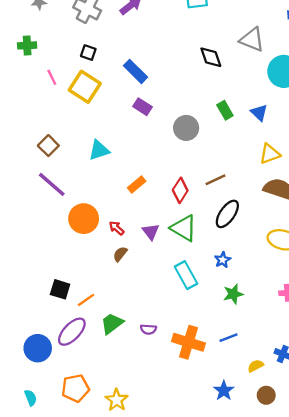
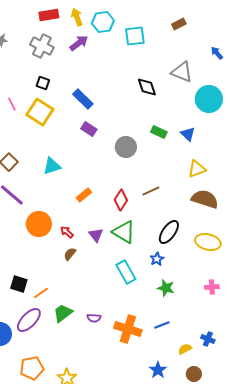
green rectangle: (225, 110) -> (159, 132), turned -35
black ellipse: (227, 214) -> (169, 232), moved
green star: (233, 294) -> (166, 288), turned 30

